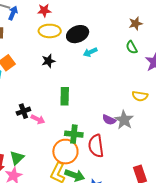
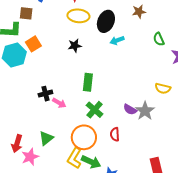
brown star: (136, 24) -> (139, 12), moved
black ellipse: (78, 34) -> (106, 21), turned -50
green cross: (74, 134) -> (95, 110), moved, turned 30
red semicircle: (96, 146) -> (115, 134), size x0.6
green triangle: (17, 158) -> (46, 138), moved

